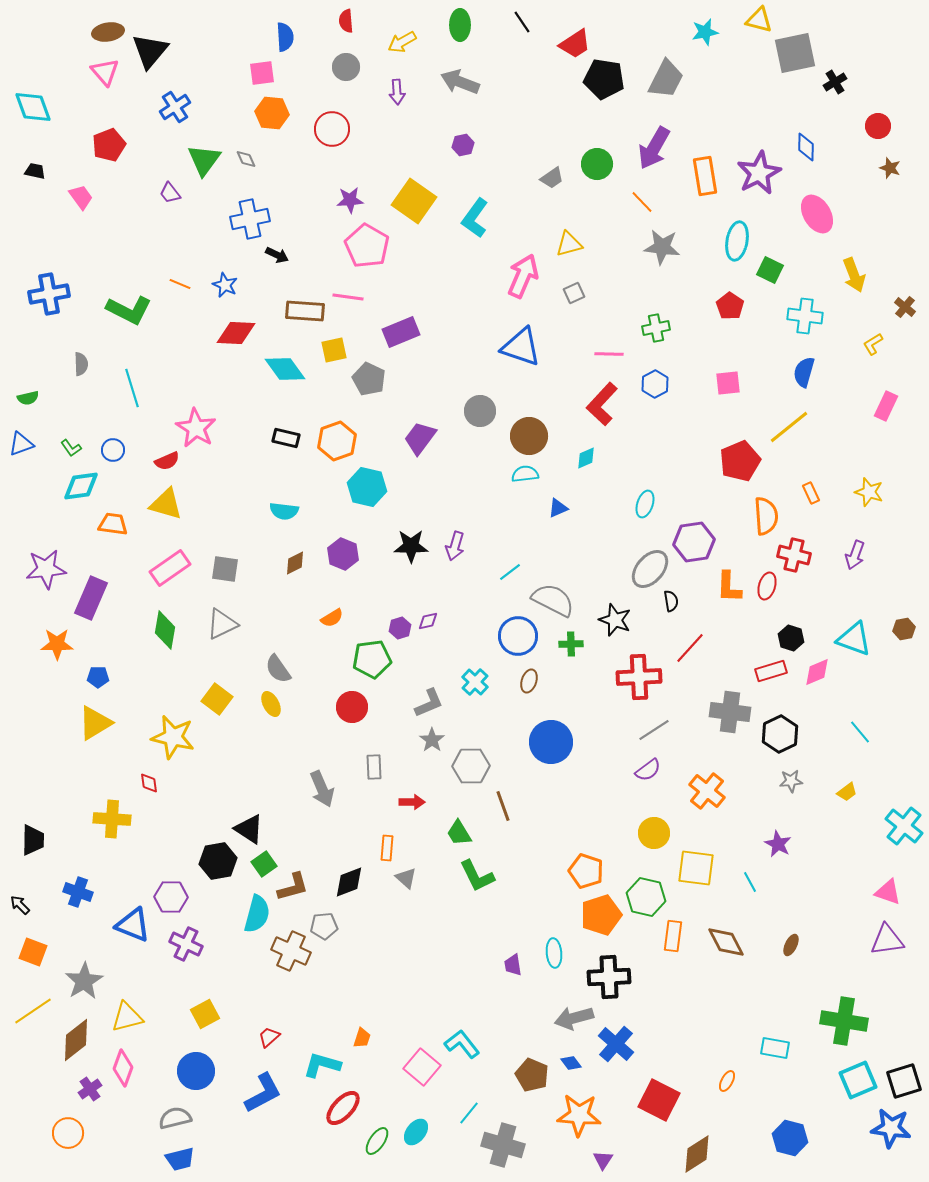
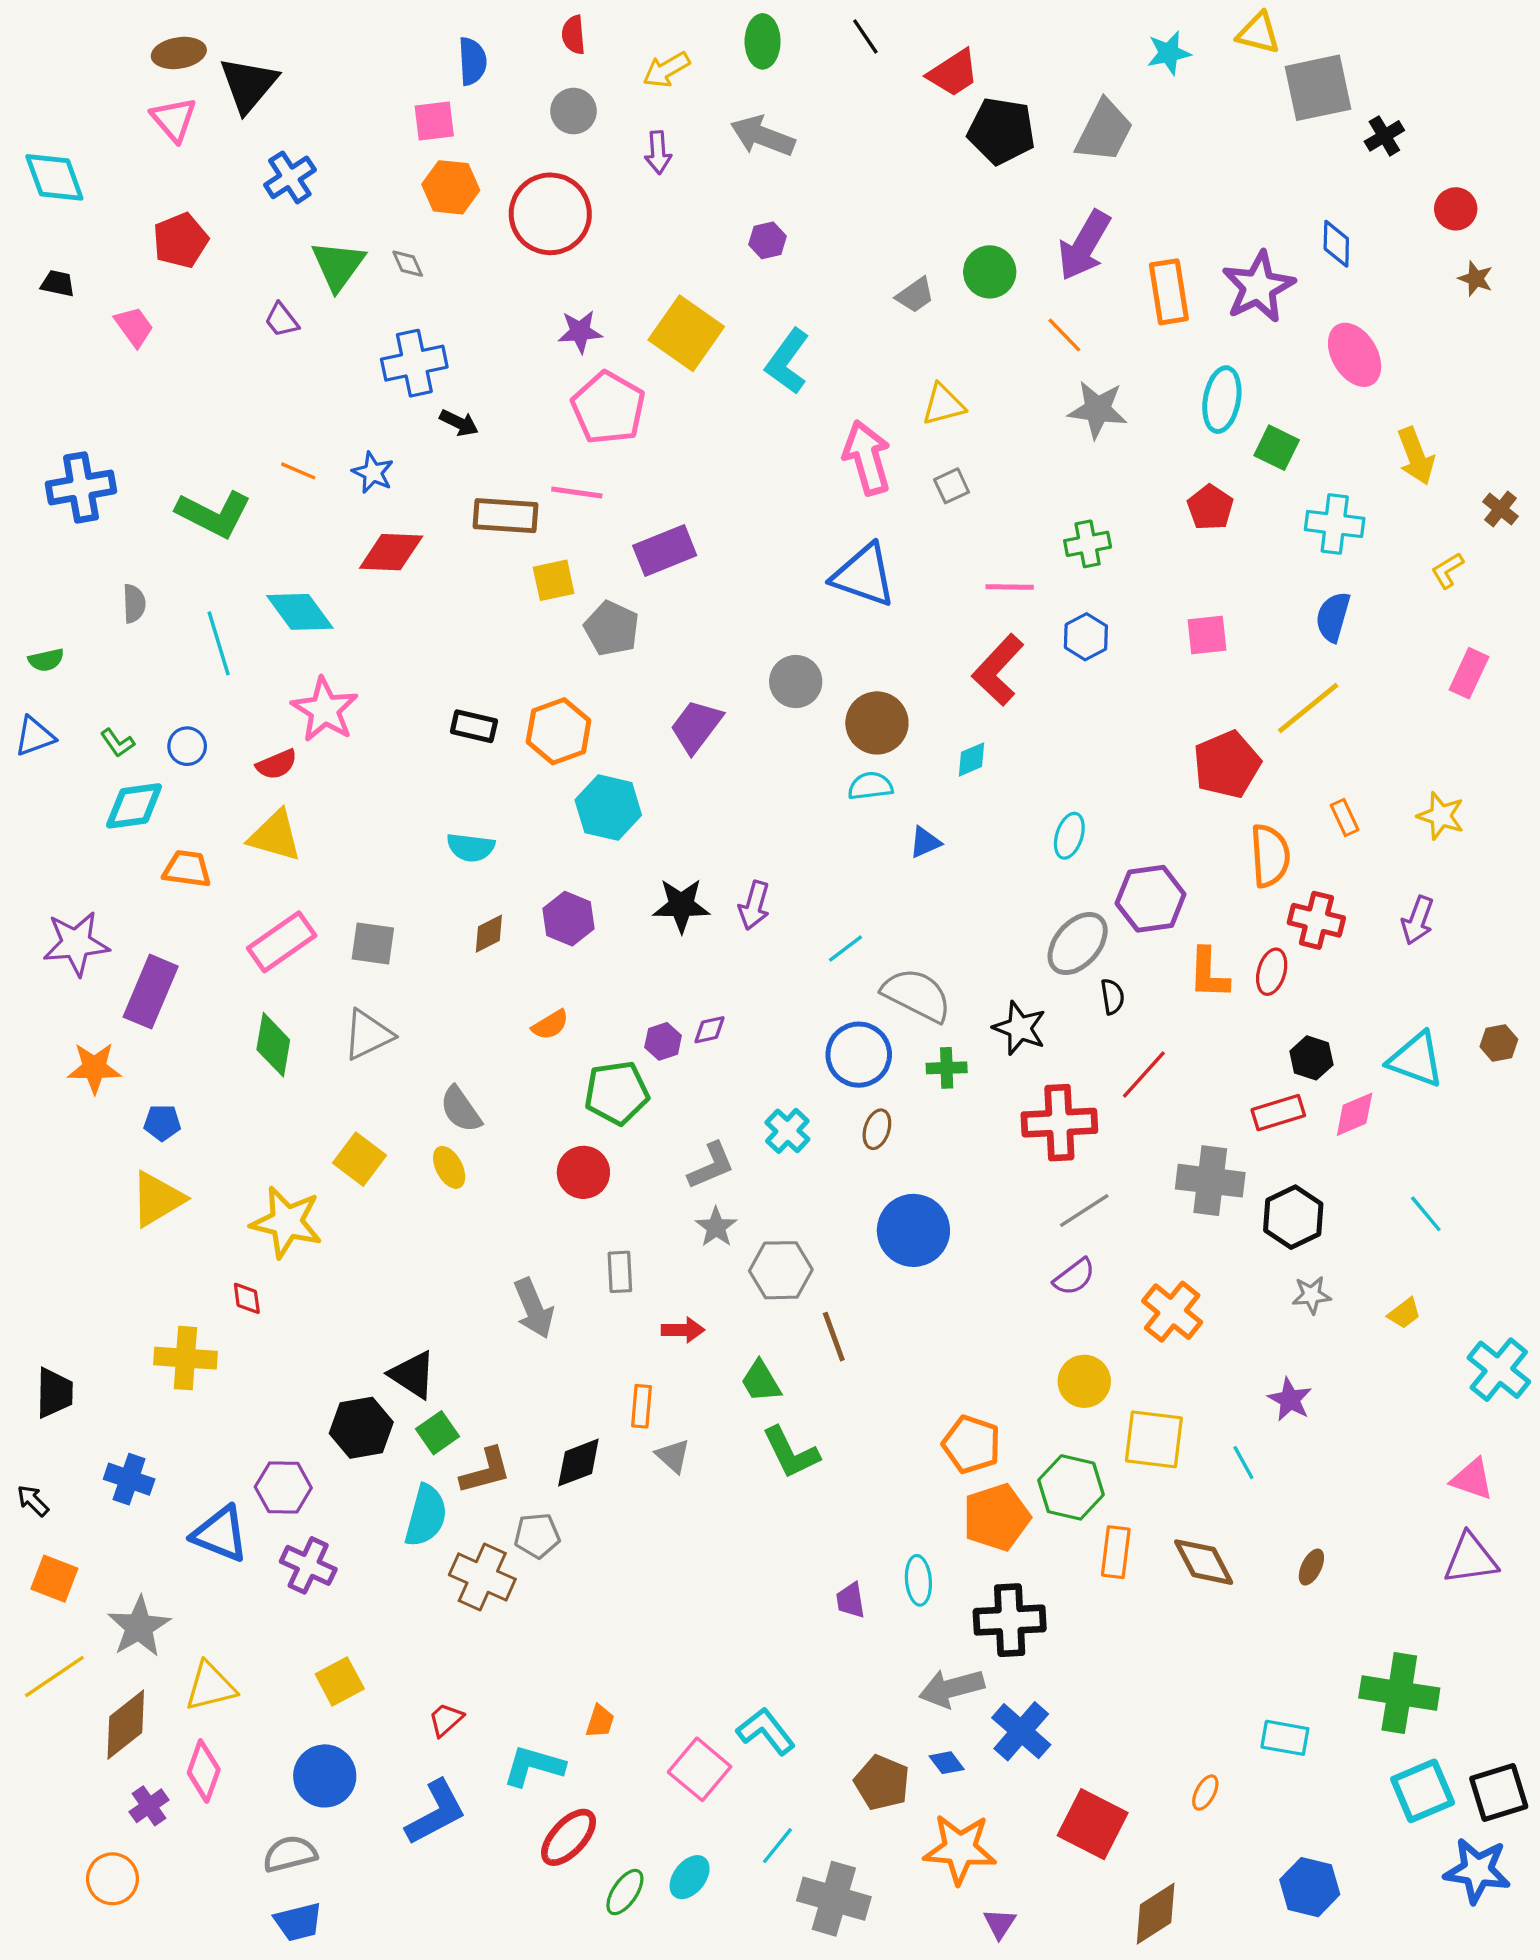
red circle: (332, 129) -> (550, 214), size x1.4
pink arrow: (523, 276) -> (867, 458), turned -39
cyan diamond: (285, 369) -> (300, 612), moved

